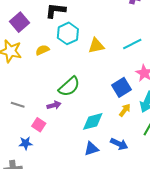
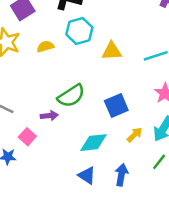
blue square: (121, 87) -> (116, 106), moved
blue arrow: (119, 144) -> (121, 175), turned -114
blue triangle: (91, 149) -> (87, 175), turned 42

